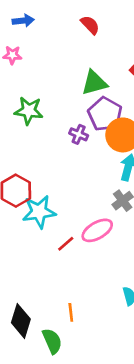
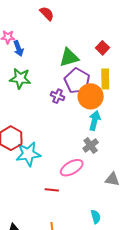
blue arrow: (23, 21) -> (18, 48), moved, turned 77
red semicircle: (90, 25) -> (47, 14), moved
red line: (66, 244) -> (52, 190), moved, turned 48

